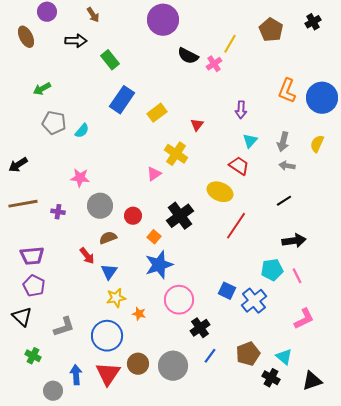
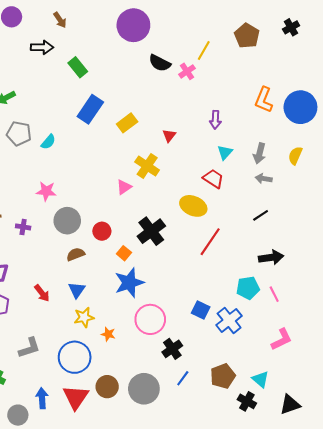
red arrow: (87, 256) -> (42, 293), moved

